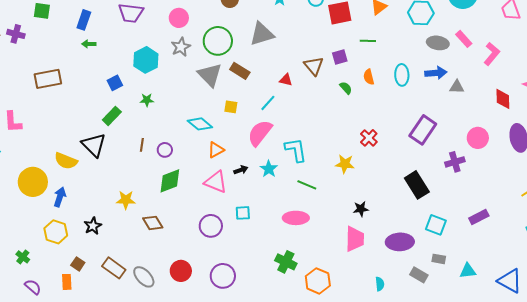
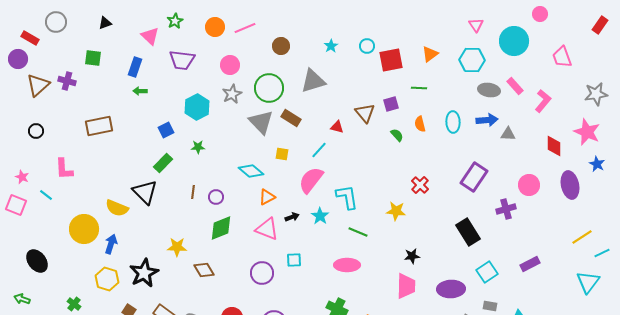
cyan square: (436, 225) -> (487, 272), turned 35
black star: (93, 226) -> (144, 273), size x1.6

